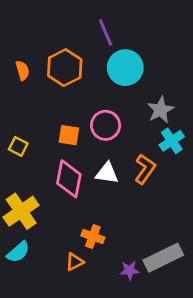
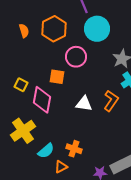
pink circle: (106, 125) -> (76, 57), moved
pink diamond: (69, 179) -> (42, 100), moved
cyan semicircle: (18, 252) -> (46, 151), moved

